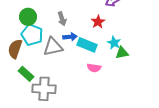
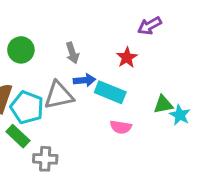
cyan pentagon: (32, 35) -> (27, 107), moved
cyan star: (114, 43) -> (180, 115), moved
gray cross: (44, 89) -> (45, 159), size x0.7

